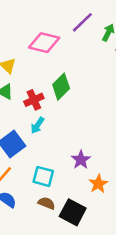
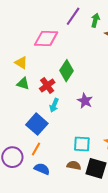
purple star: (81, 160) -> (85, 101), moved
cyan square: (43, 176) -> (82, 144), moved

